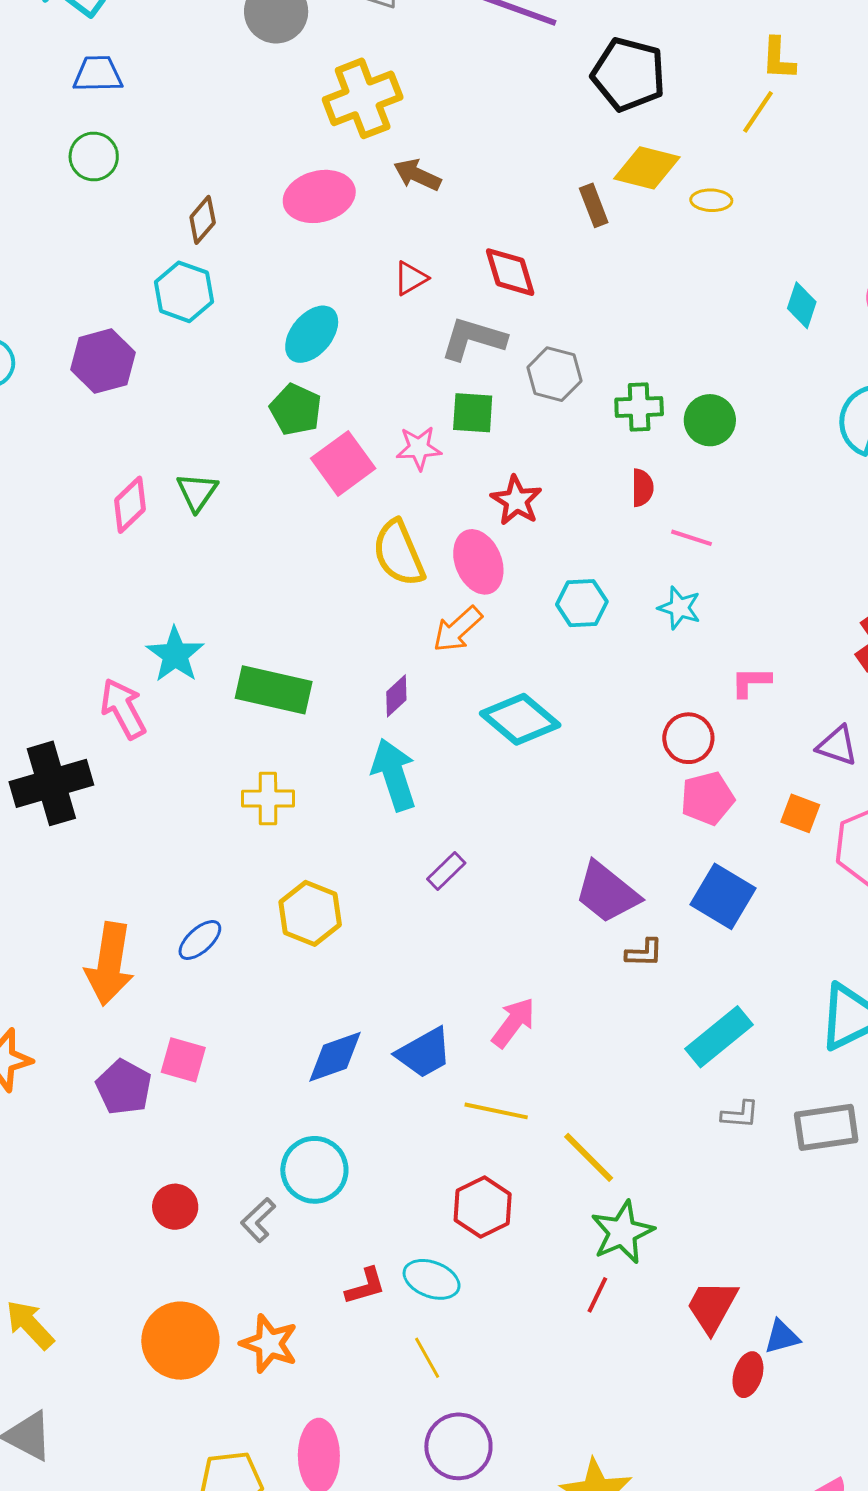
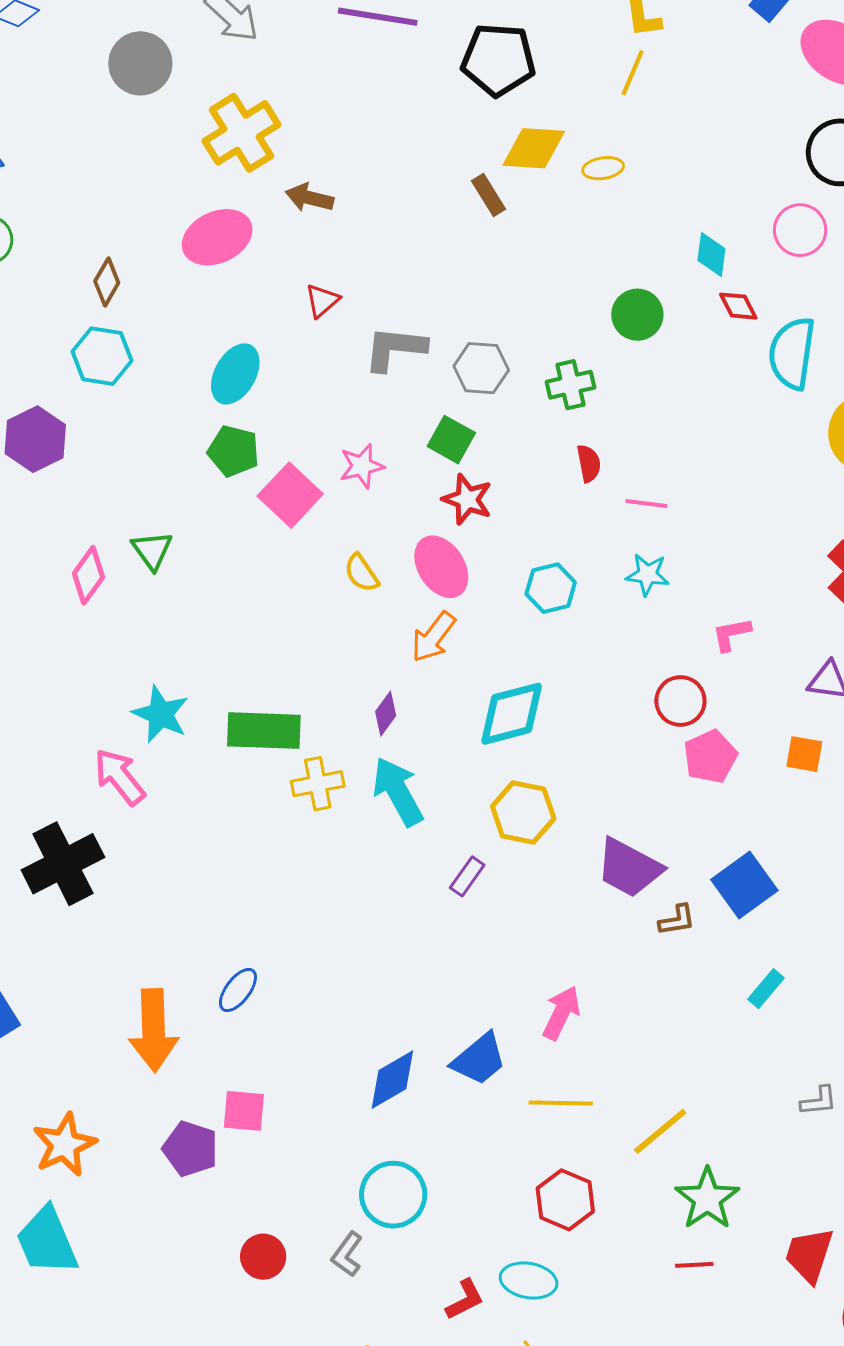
red diamond: (510, 272) -> (738, 306), moved, size x0.7
green square: (473, 413) -> (451, 440), moved, turned 36
green circle: (710, 420) -> (637, 315), moved
yellow semicircle: (399, 553) -> (361, 573), size x0.6
cyan diamond: (520, 719) -> (512, 714), turned -44
yellow cross: (268, 799) -> (318, 784), moved
blue square: (723, 896) -> (744, 885), moved, turned 34
yellow hexagon: (310, 913) -> (523, 812), moved
cyan rectangle: (719, 1037) -> (766, 989), size x0.6
gray L-shape: (740, 1114) -> (819, 1101), moved
yellow line: (589, 1157) -> (660, 1131), turned -74
red line: (597, 1295) -> (694, 1265), turned 72

